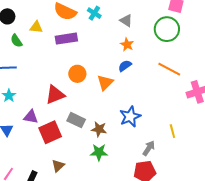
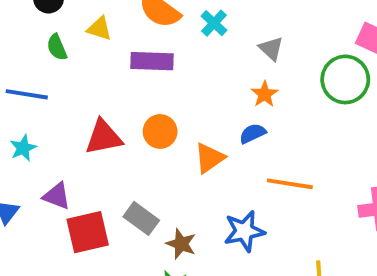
orange line: (169, 69) -> (290, 184), moved, turned -30
red triangle: (55, 95) -> (103, 137), moved

